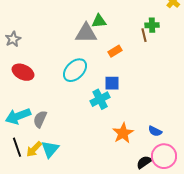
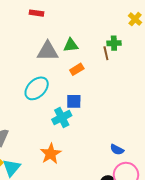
green triangle: (99, 21) -> (71, 45), moved
orange star: (123, 133) -> (51, 154), moved

